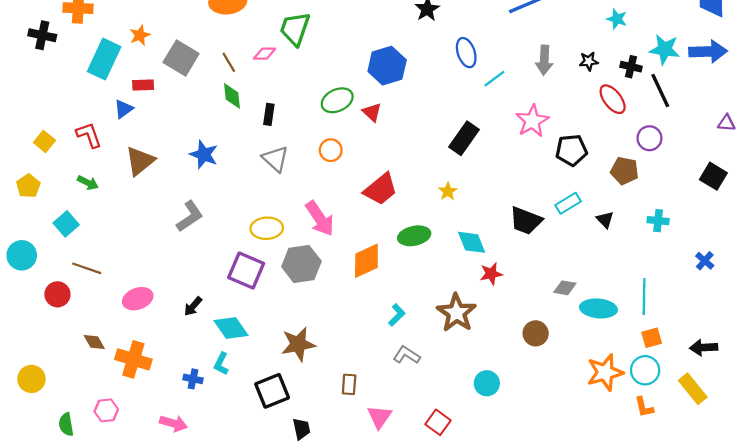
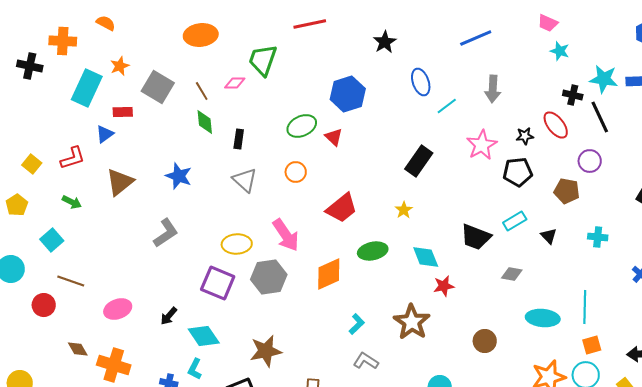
black star: (589, 61) -> (525, 136), moved
red L-shape: (89, 135) -> (73, 158), turned 92
gray diamond: (565, 288) -> (512, 274), moved

